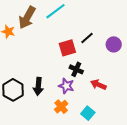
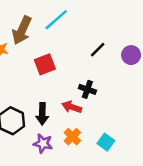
red square: (67, 48) -> (45, 64), moved
red arrow: (98, 85) -> (72, 107), moved
purple star: (66, 86) -> (43, 143), moved

